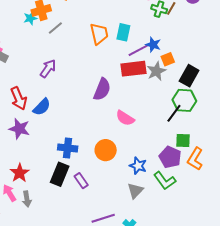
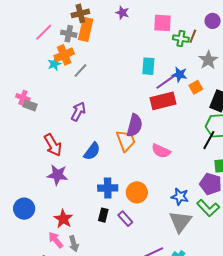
orange trapezoid: (99, 34) -> (126, 141), moved
gray star: (156, 71) -> (208, 60), moved
blue semicircle: (42, 107) -> (92, 151), moved
orange circle: (106, 150) -> (137, 192), moved
black rectangle: (60, 174) -> (103, 215), size x0.6
gray triangle: (135, 191) -> (180, 222), size x1.4

